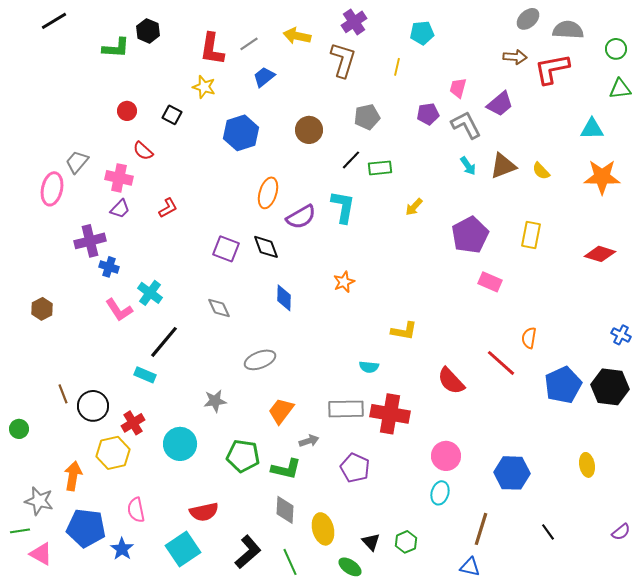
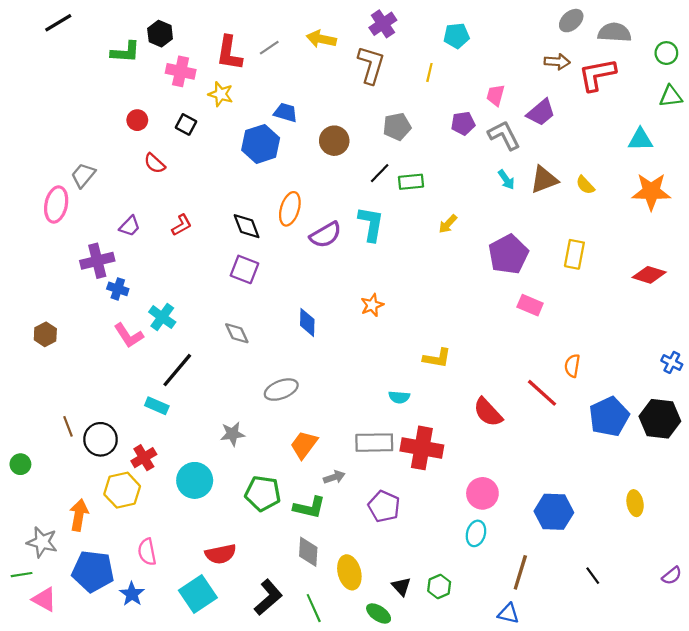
blue trapezoid: (264, 77) -> (286, 113), moved, turned 55
pink cross: (119, 178) -> (181, 71), moved
black diamond: (266, 247) -> (247, 226), moved

